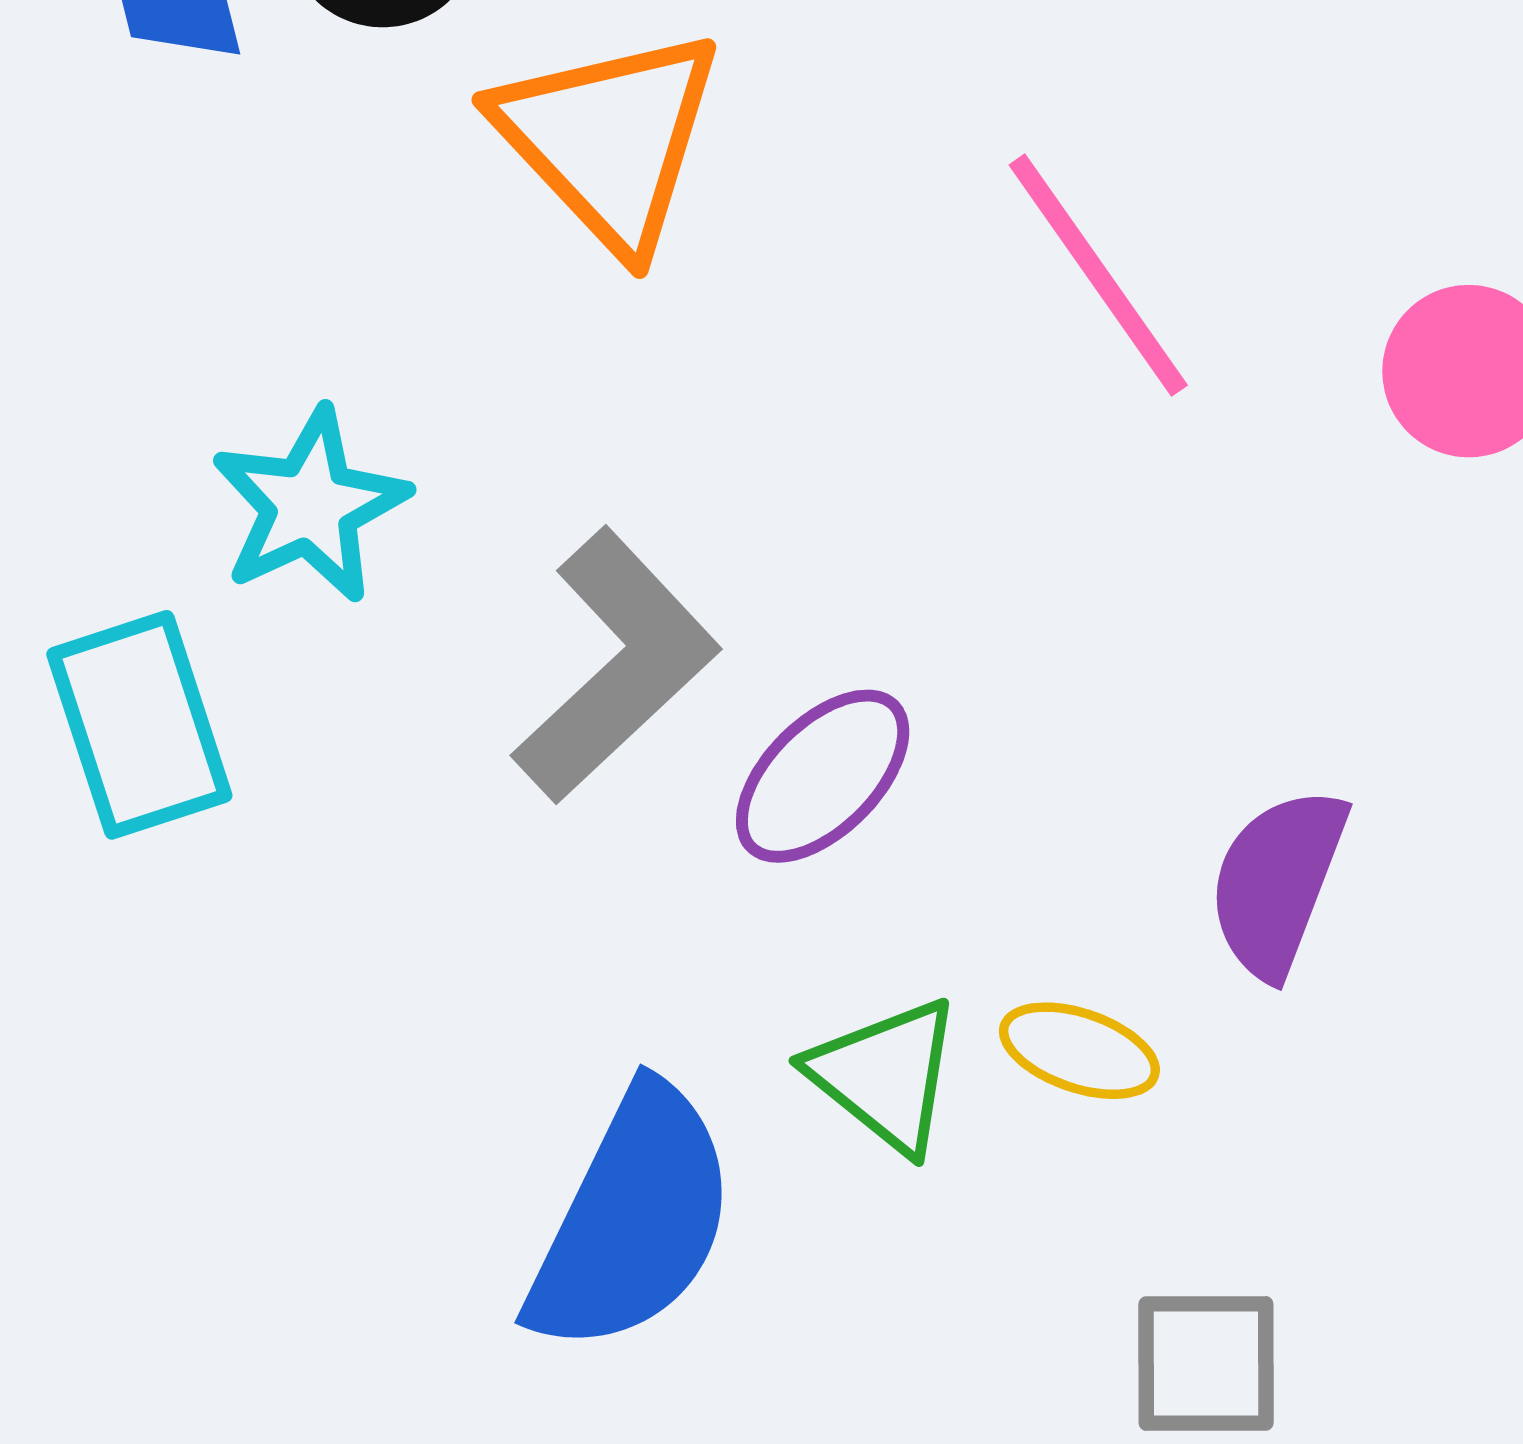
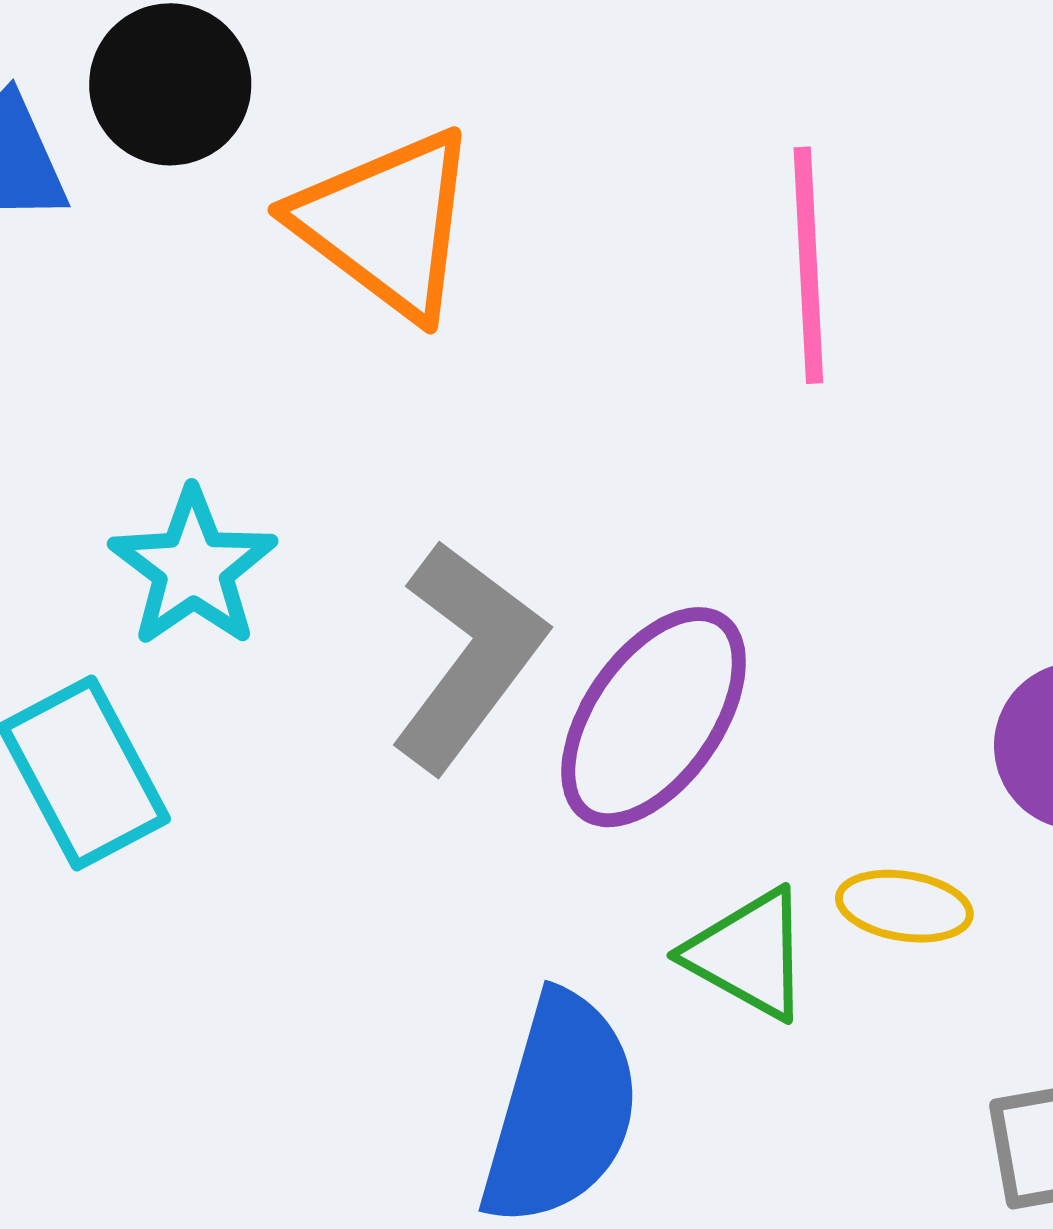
pink line: (1098, 275) -> (808, 265), turned 42
purple ellipse: (823, 776) -> (654, 717), size x1.4

